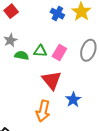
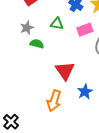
green triangle: (40, 51) -> (57, 24), moved
pink rectangle: (59, 52) -> (85, 30), moved, turned 35

